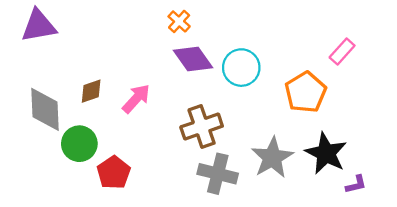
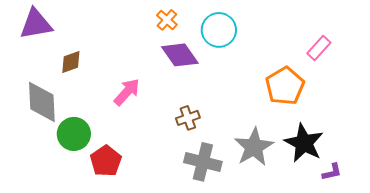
cyan circle: (241, 68) -> (219, 30), moved
brown diamond: (91, 91) -> (71, 62), moved
brown cross: (202, 127) -> (188, 118), size x0.6

